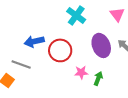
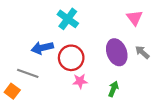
cyan cross: (76, 15) -> (68, 19), moved
pink star: (81, 72) -> (80, 81), moved

